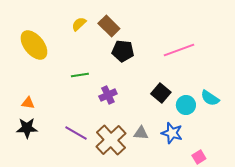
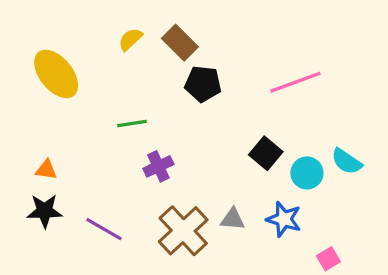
purple cross: (108, 95) -> (158, 166), moved
purple line: (76, 133) -> (104, 229), moved

